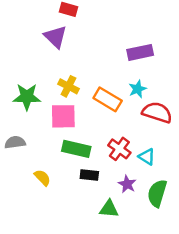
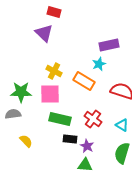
cyan star: (138, 89) -> (99, 64), moved
green star: (27, 97) -> (21, 92), moved
cyan triangle: (147, 157) -> (122, 125), moved
yellow semicircle: (42, 178) -> (26, 141), moved
purple star: (127, 184) -> (87, 146), moved

